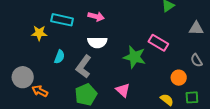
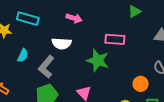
pink arrow: (96, 16) -> (74, 18), moved
pink rectangle: (158, 43) -> (115, 39), moved, turned -30

